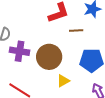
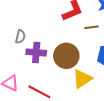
yellow triangle: (63, 81) -> (82, 79), size x1.5

